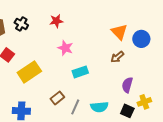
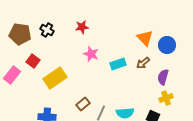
cyan rectangle: (80, 72) -> (118, 64), moved
purple semicircle: (127, 85) -> (163, 77), moved
yellow cross: (144, 102) -> (166, 98), moved

